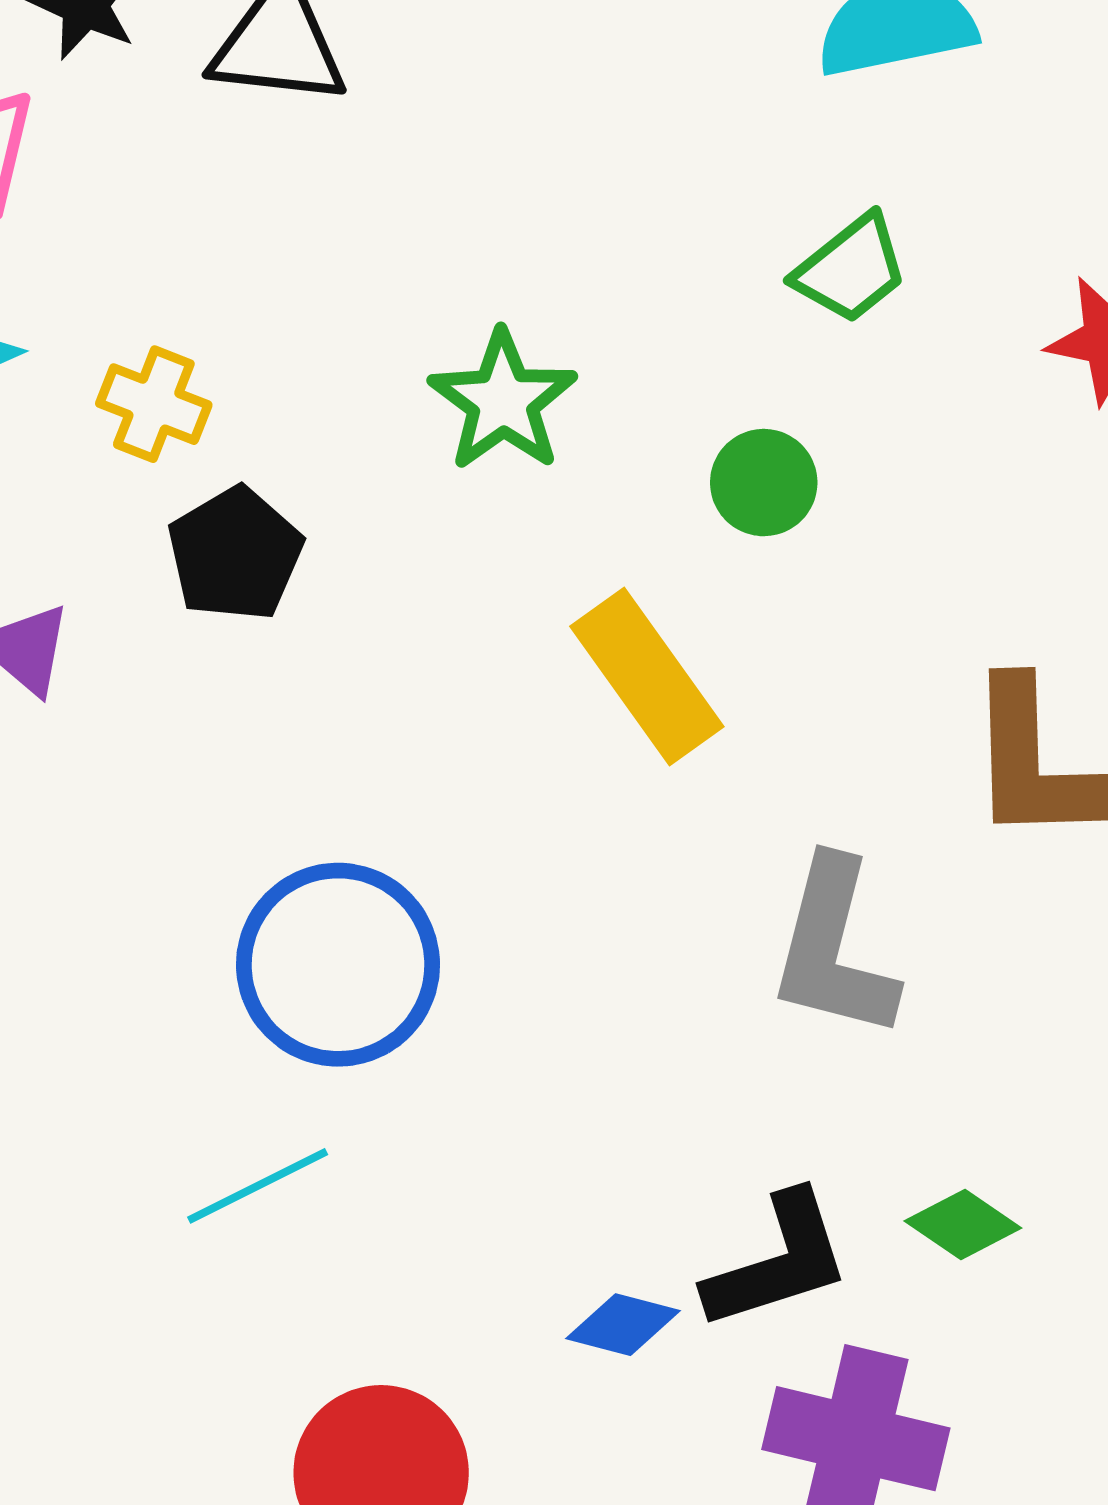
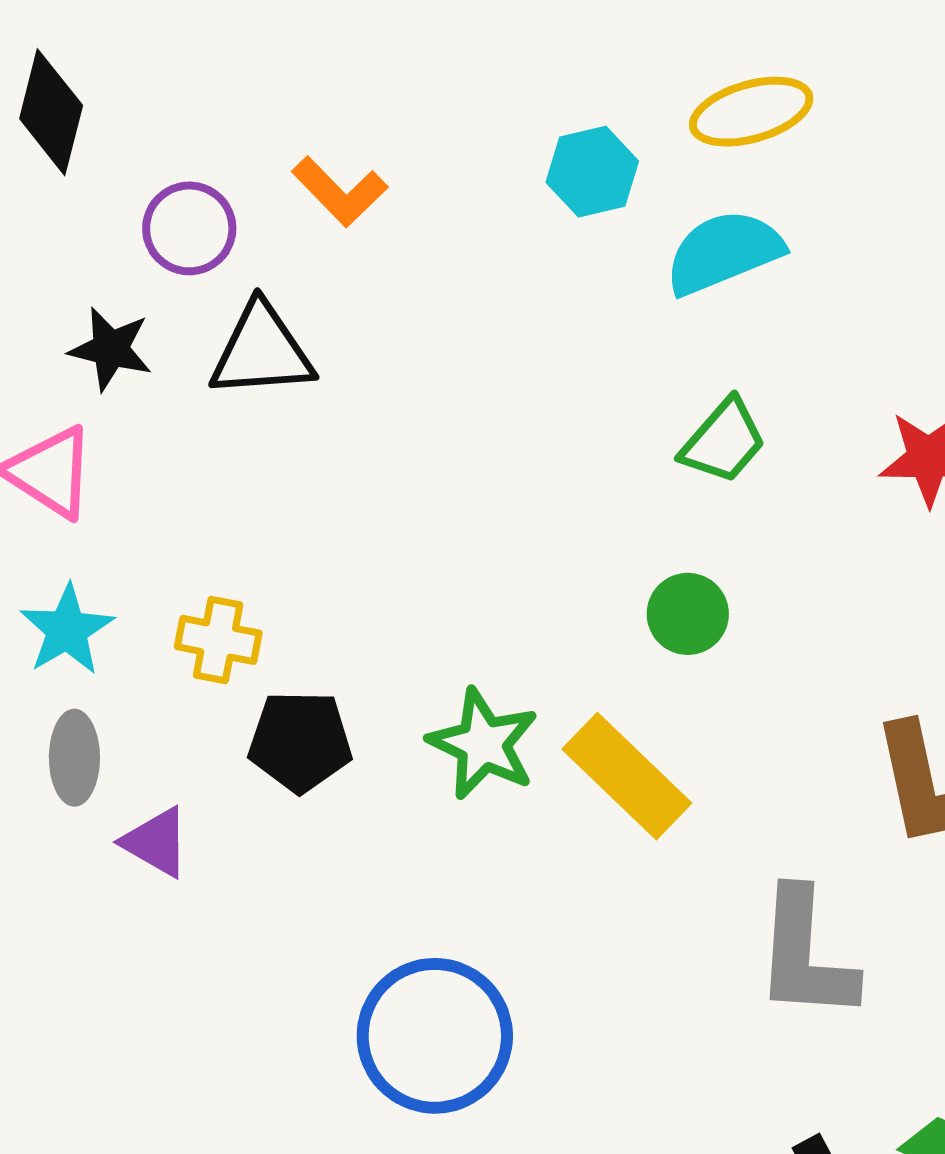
green star: (503, 401) -> (483, 744), moved
black pentagon: (235, 554) -> (300, 741), turned -30

